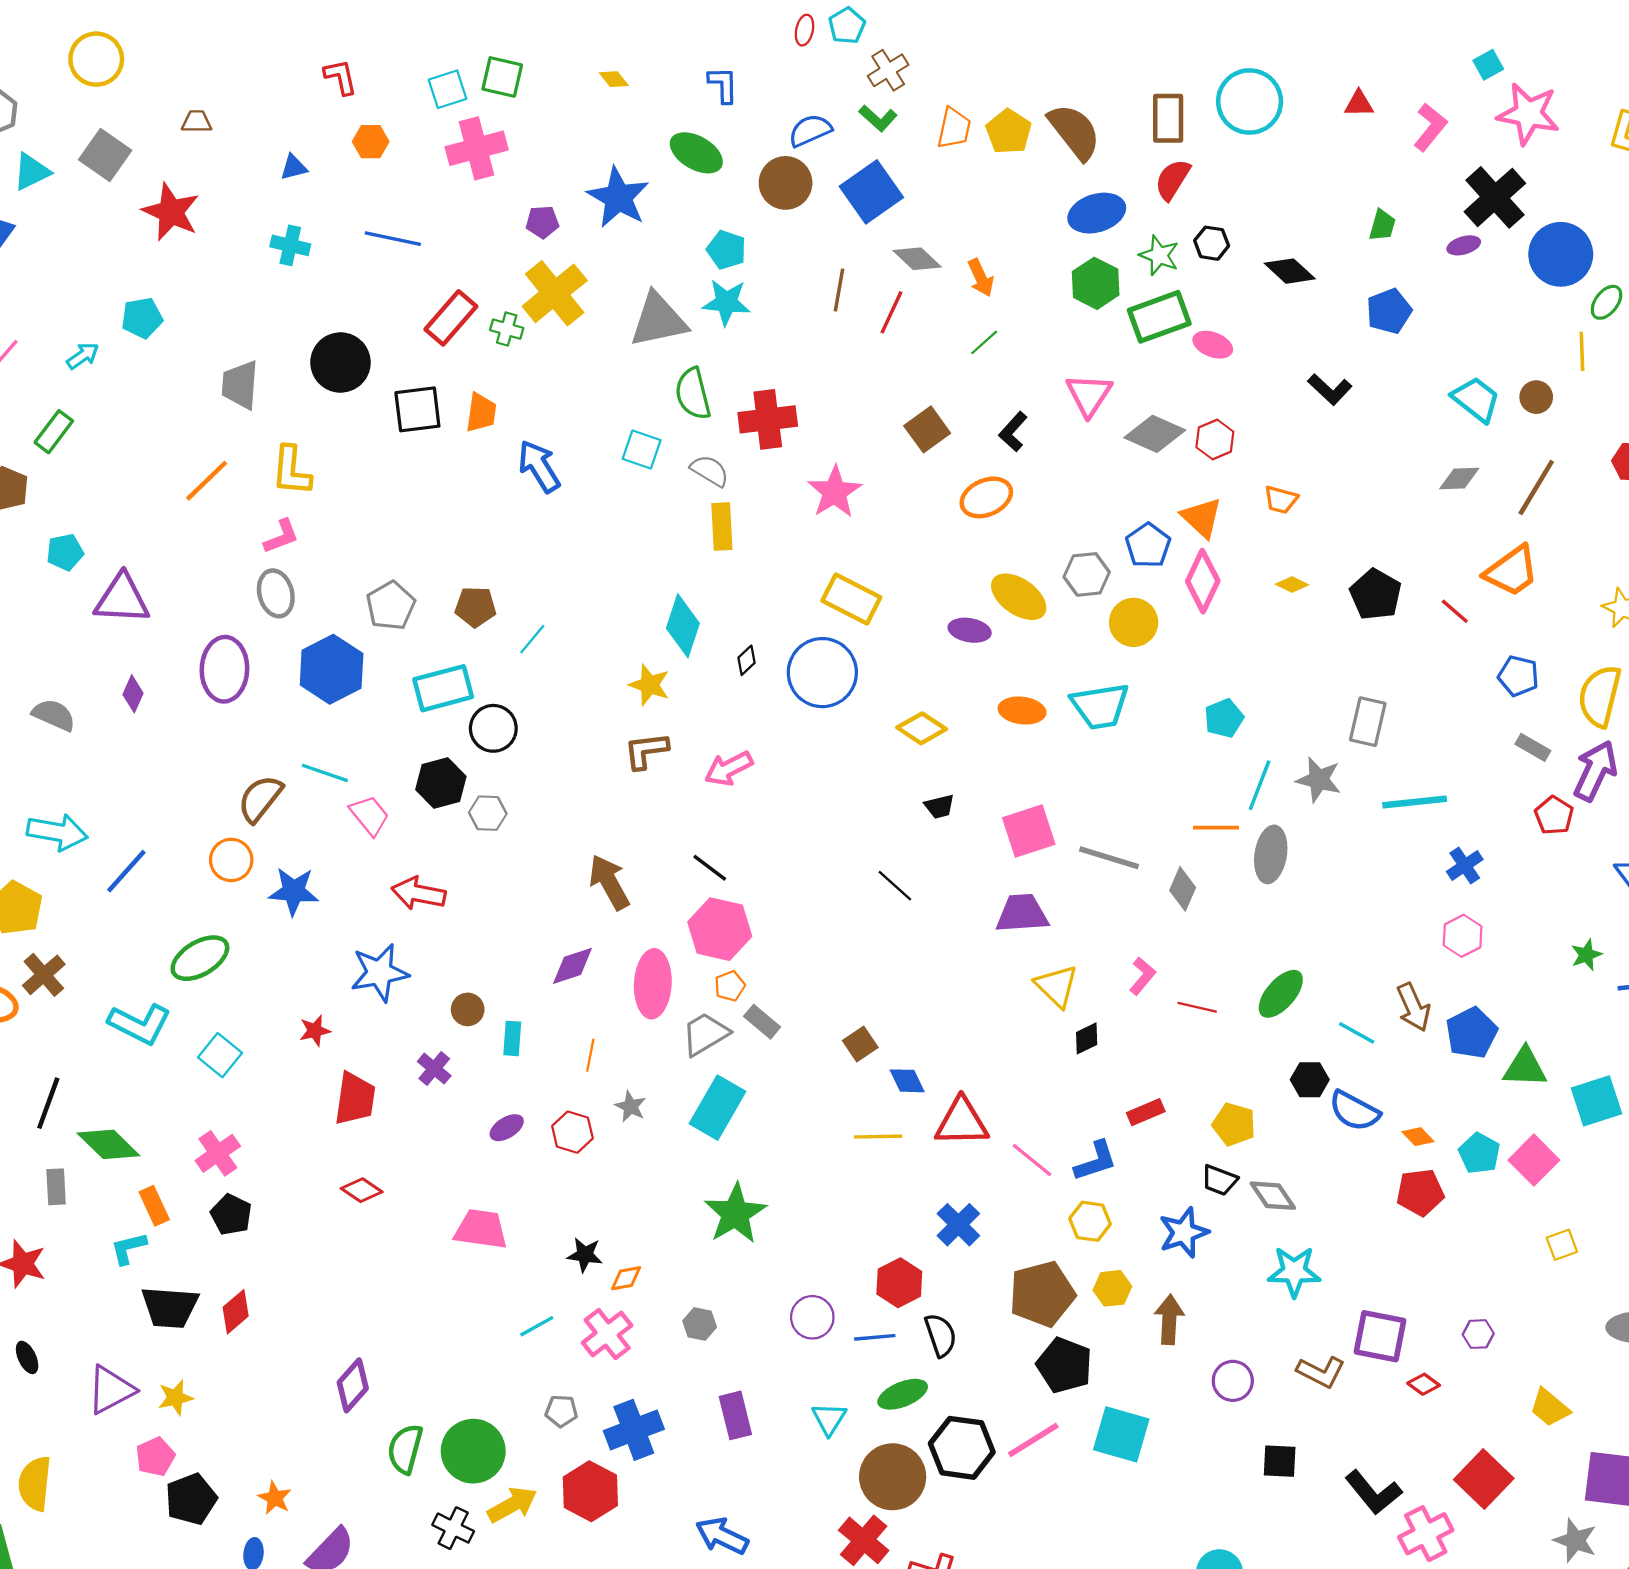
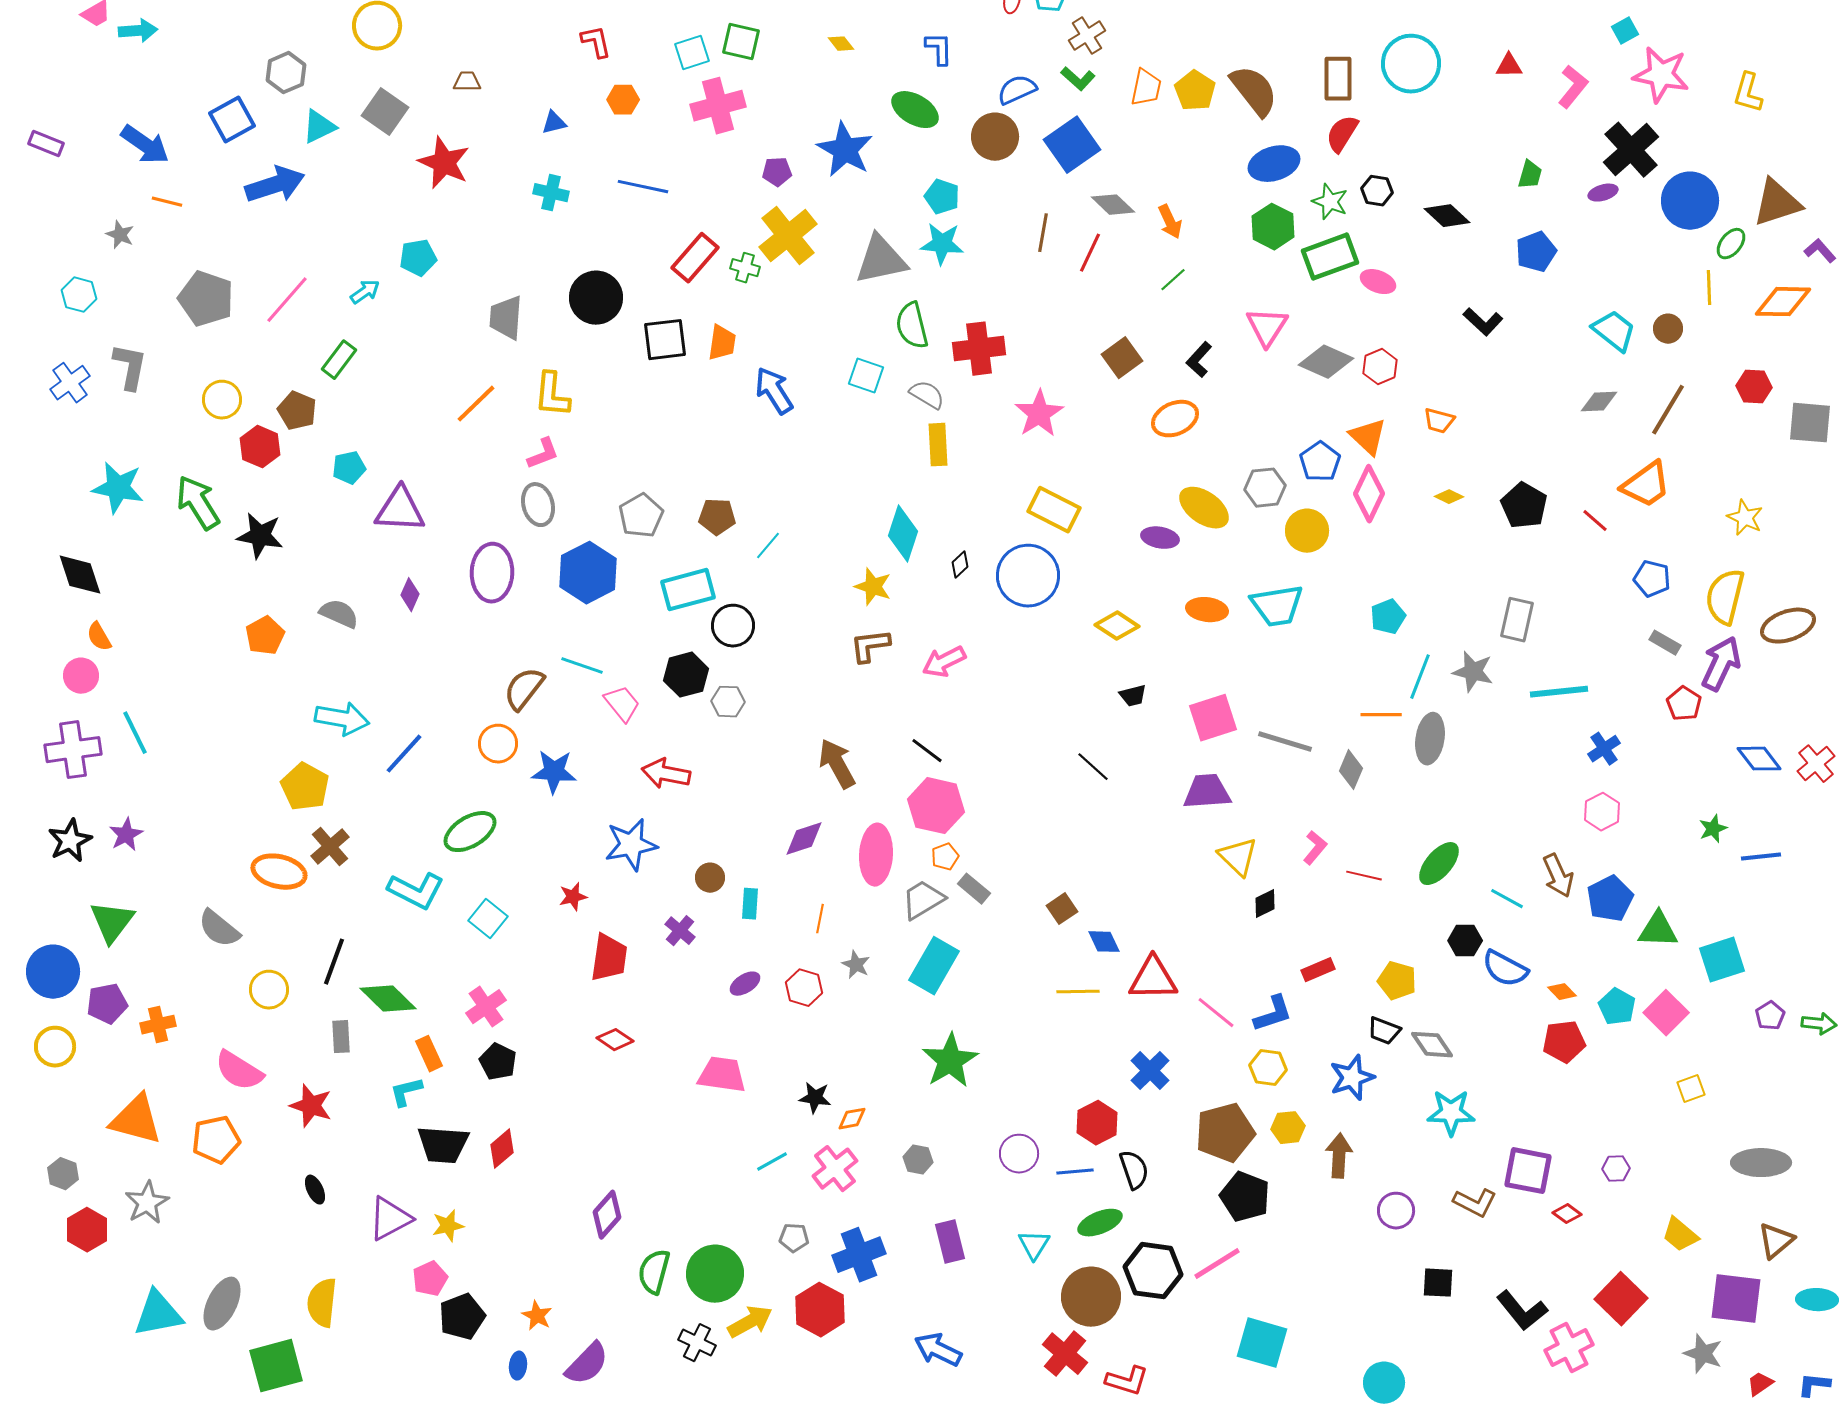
cyan square: (1121, 1434) -> (1262, 1343), moved

